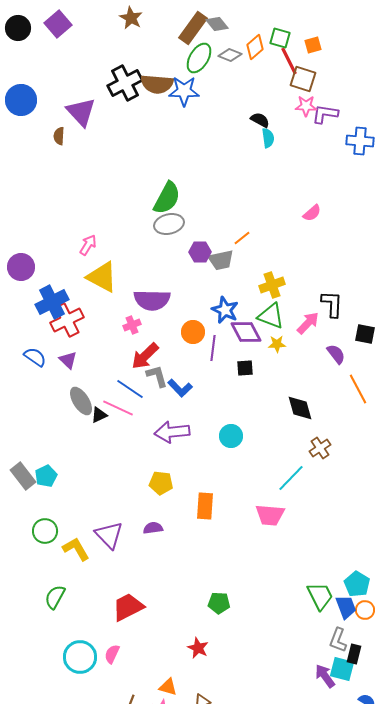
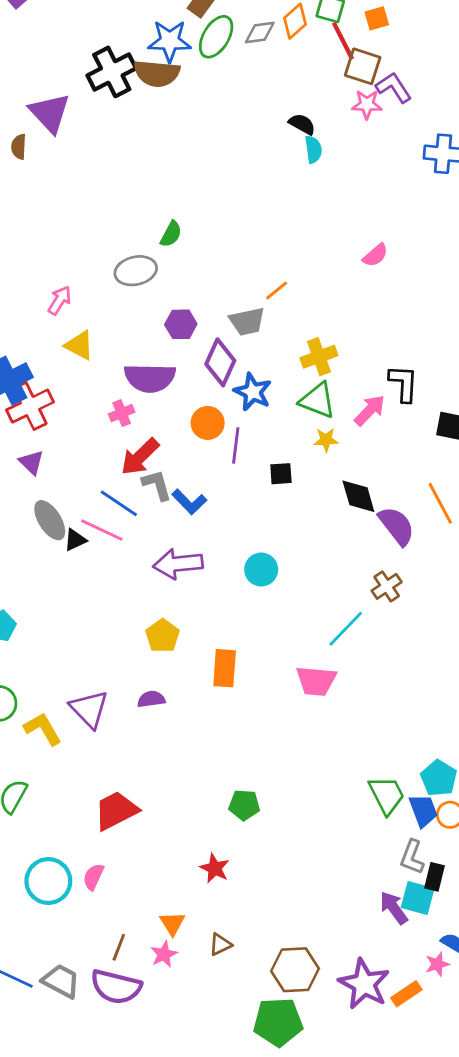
gray diamond: (230, 55) -> (260, 32), turned -30
blue star: (184, 91) -> (170, 41), moved
purple L-shape: (325, 114) -> (394, 87), moved, turned 48
green semicircle: (167, 198) -> (171, 234), size x0.6
gray ellipse: (169, 224) -> (136, 271), moved
purple hexagon: (200, 252) -> (181, 324), moved
yellow triangle: (102, 277) -> (79, 345), size x0.7
purple diamond: (246, 332) -> (220, 362), moved, turned 52
purple semicircle: (336, 354) -> (396, 526), moved, size x1.4
black diamond: (300, 408) -> (358, 496), moved
yellow pentagon: (161, 483) -> (163, 636), turned 30
orange triangle: (168, 687) -> (172, 923), turned 42

